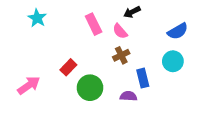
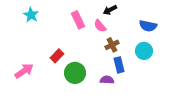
blue semicircle: (178, 31) -> (148, 26), turned 42
brown cross: (121, 55) -> (112, 45), moved

